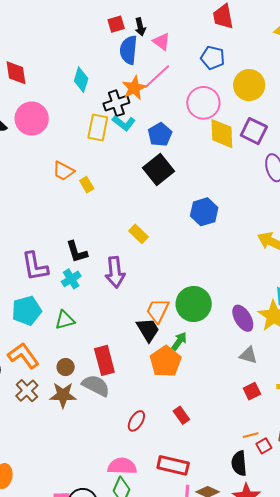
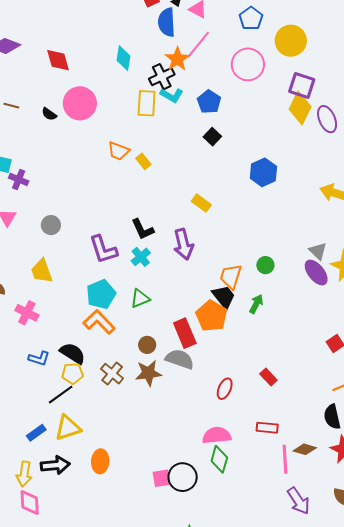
blue pentagon: (213, 58) -> (251, 18), turned 30
yellow diamond: (222, 134) -> (300, 108), moved, turned 36
black square: (158, 170) -> (212, 137), size x0.6
green circle: (194, 304) -> (265, 265), size x0.5
gray triangle: (248, 355) -> (318, 251), moved, turned 36
orange L-shape: (23, 356) -> (99, 322), moved
orange pentagon: (165, 361) -> (211, 316), moved
red rectangle: (173, 465) -> (267, 428), size x0.7

